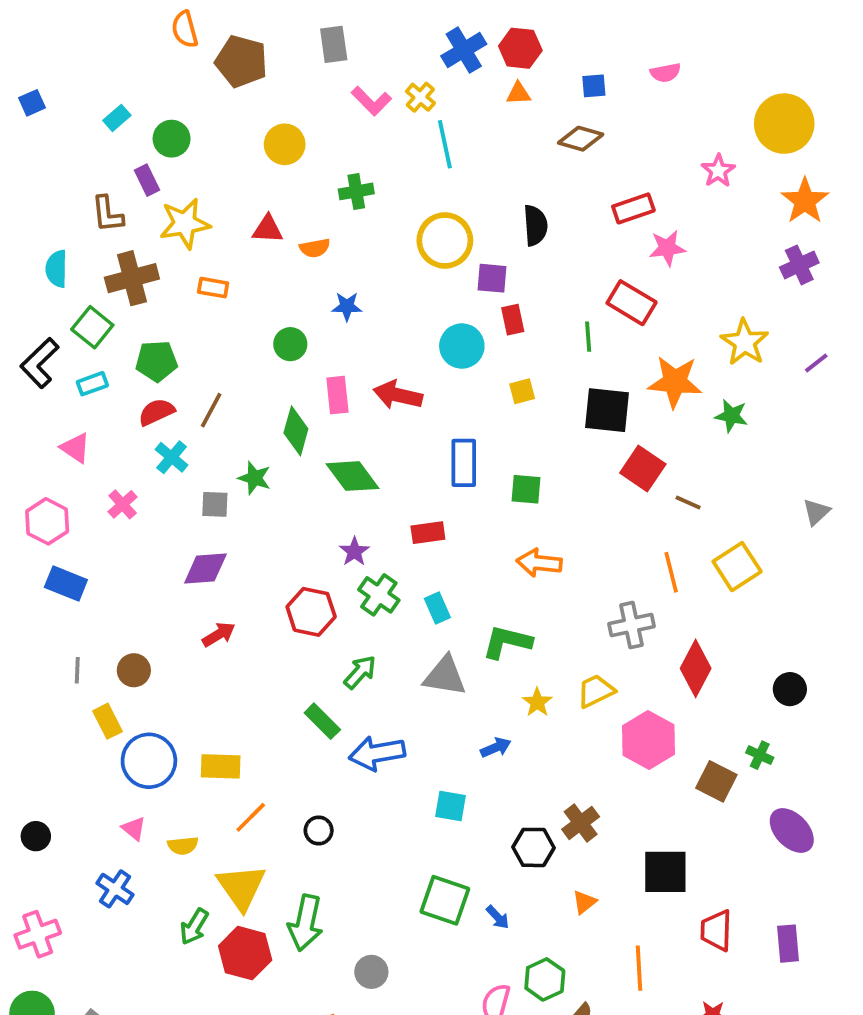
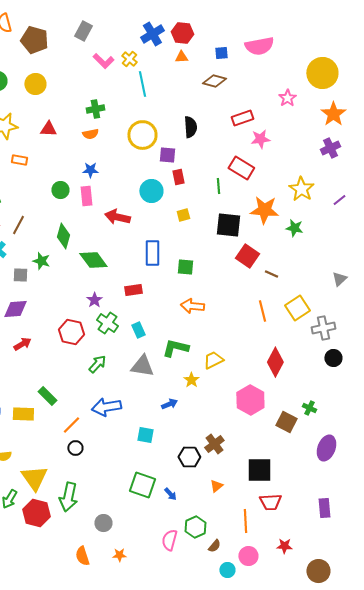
gray rectangle: (334, 44) -> (83, 31), turned 36
pink semicircle: (665, 73) -> (259, 46), size x1.8
yellow circle: (285, 144) -> (35, 84), moved
orange semicircle: (315, 248) -> (90, 134), moved
pink rectangle: (337, 395) -> (86, 196), moved
gray cross: (632, 625) -> (323, 328), moved
black circle: (790, 689) -> (333, 358), moved
yellow trapezoid: (596, 691) -> (213, 360), moved
green rectangle: (322, 721) -> (47, 396), moved
orange line: (251, 817) -> (71, 425), moved
purple ellipse: (792, 830) -> (326, 448), turned 65
red trapezoid: (716, 930) -> (270, 502), moved, turned -95

